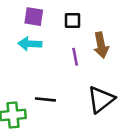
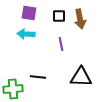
brown arrow: (101, 45) -> (80, 19), moved
black triangle: (101, 99) -> (81, 77), turned 40

